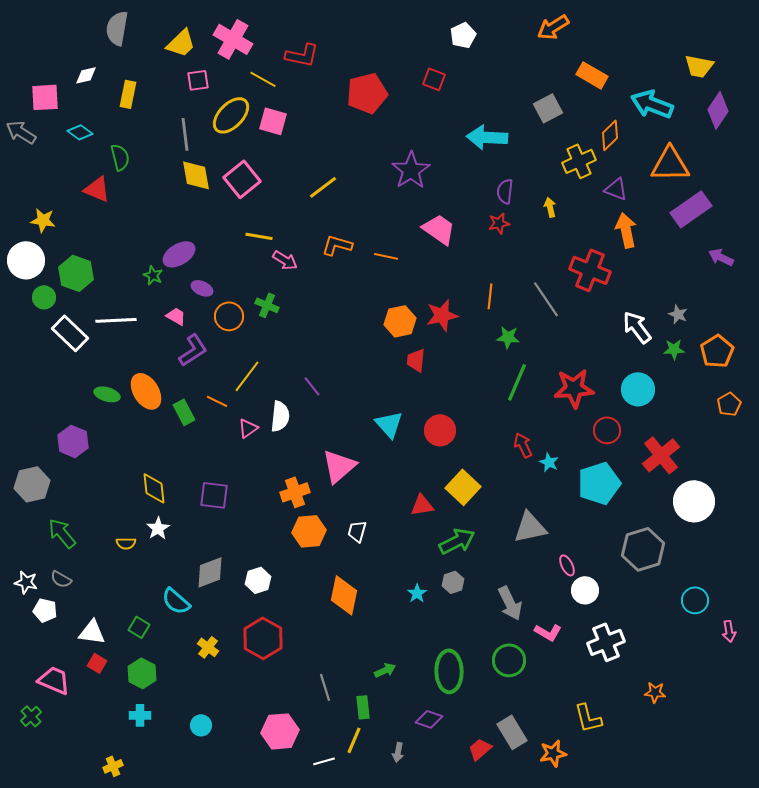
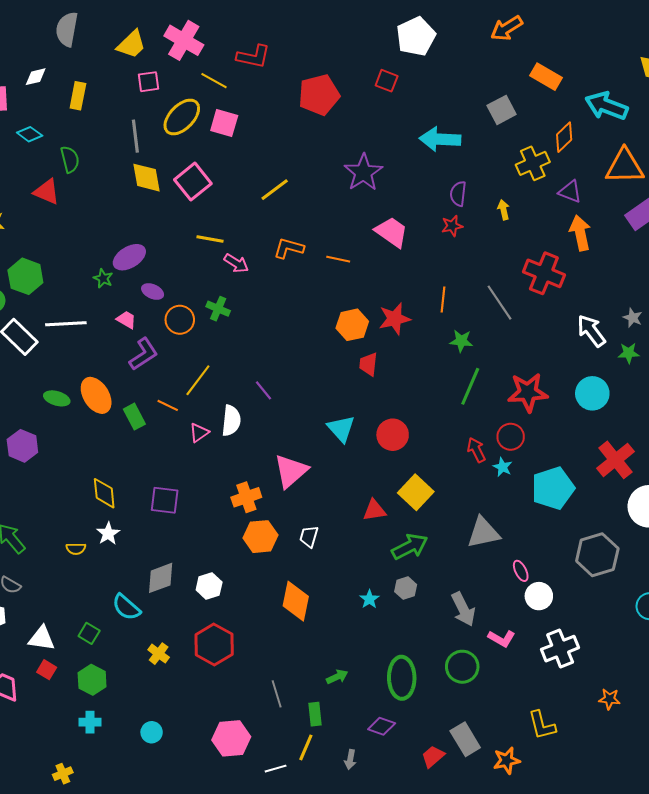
white pentagon: (463, 35) -> (416, 36), size x1.5
red circle: (607, 430) -> (511, 437), moved

